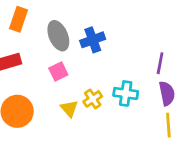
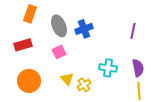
purple line: (160, 63) -> (133, 31), moved
yellow cross: (93, 99) -> (84, 85), moved

